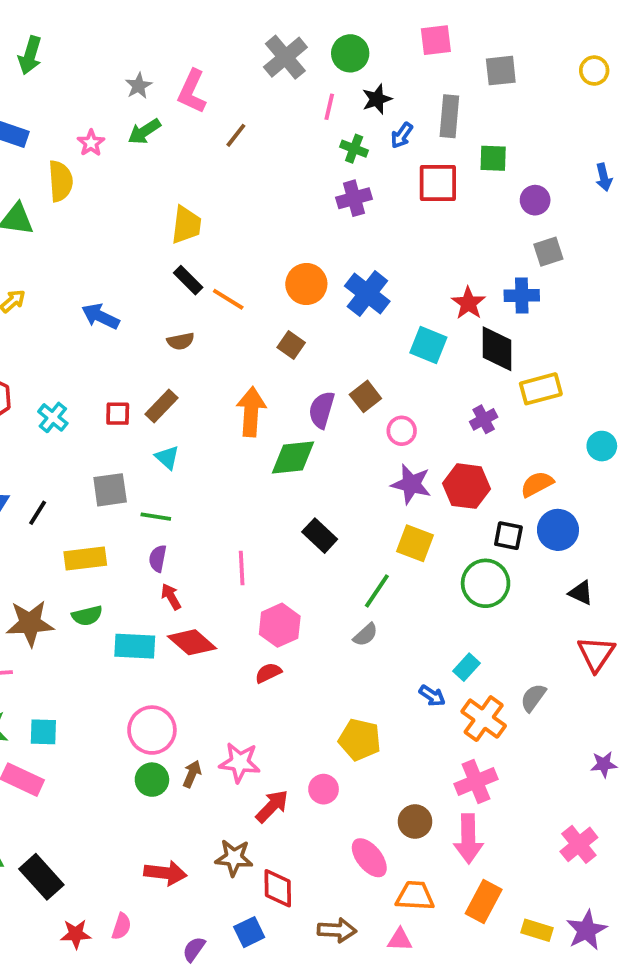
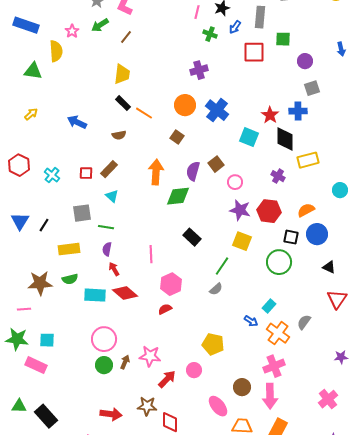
brown line: (236, 135) -> (126, 37), moved
purple cross: (354, 198) -> (199, 70), moved
purple cross: (484, 419) -> (278, 176), turned -32

